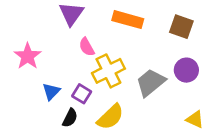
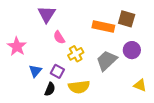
orange rectangle: (128, 20) -> (103, 26), moved
yellow cross: (108, 71) -> (76, 54), size x0.7
yellow semicircle: (110, 117) -> (79, 87), turned 40

